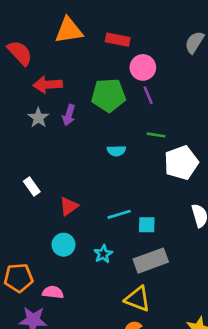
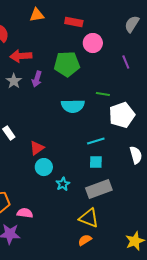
orange triangle: (69, 30) -> (37, 15), size x0.7
purple line: (148, 95) -> (126, 62), moved
cyan semicircle: (116, 151) -> (73, 106), size x1.6
cyan line: (119, 214) -> (96, 141), moved
cyan circle: (63, 245) -> (44, 167), moved

